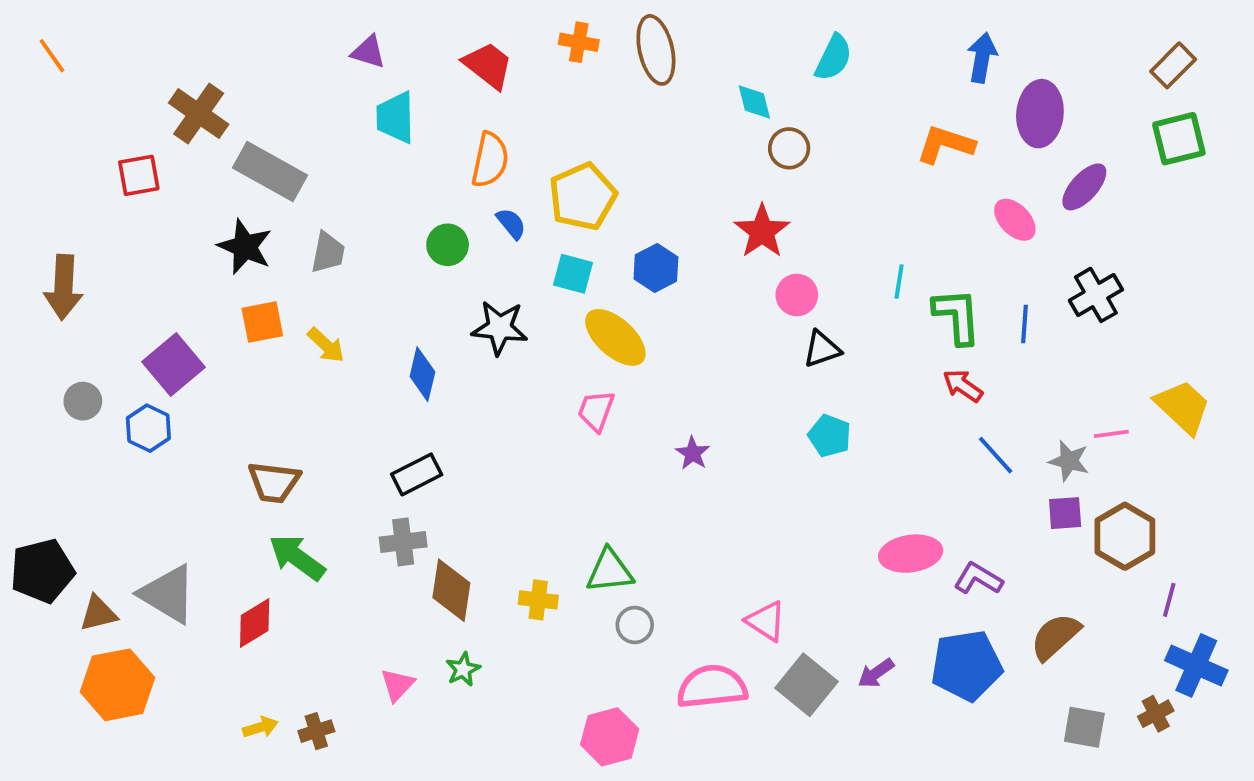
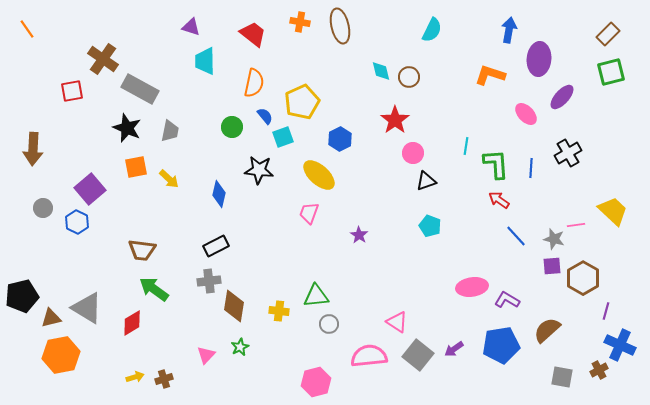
cyan diamond: (754, 102) -> (381, 71), moved
cyan square: (573, 274) -> (283, 137), moved, turned -35

